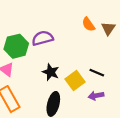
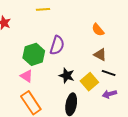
brown triangle: (108, 28) -> (100, 55), moved, turned -32
purple semicircle: (43, 38) -> (57, 45), turned 126

